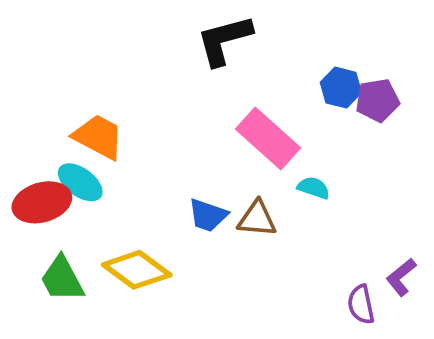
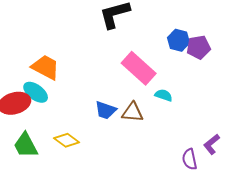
yellow diamond: (137, 270) -> (67, 140), size x0.7

